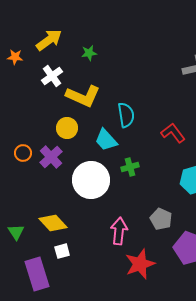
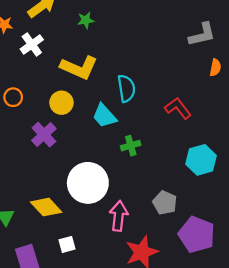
white cross: (52, 76) -> (32, 44), moved
orange circle: (23, 153) -> (13, 97), moved
white circle: (91, 180) -> (88, 183), moved
white square: (62, 251) -> (67, 244), moved

